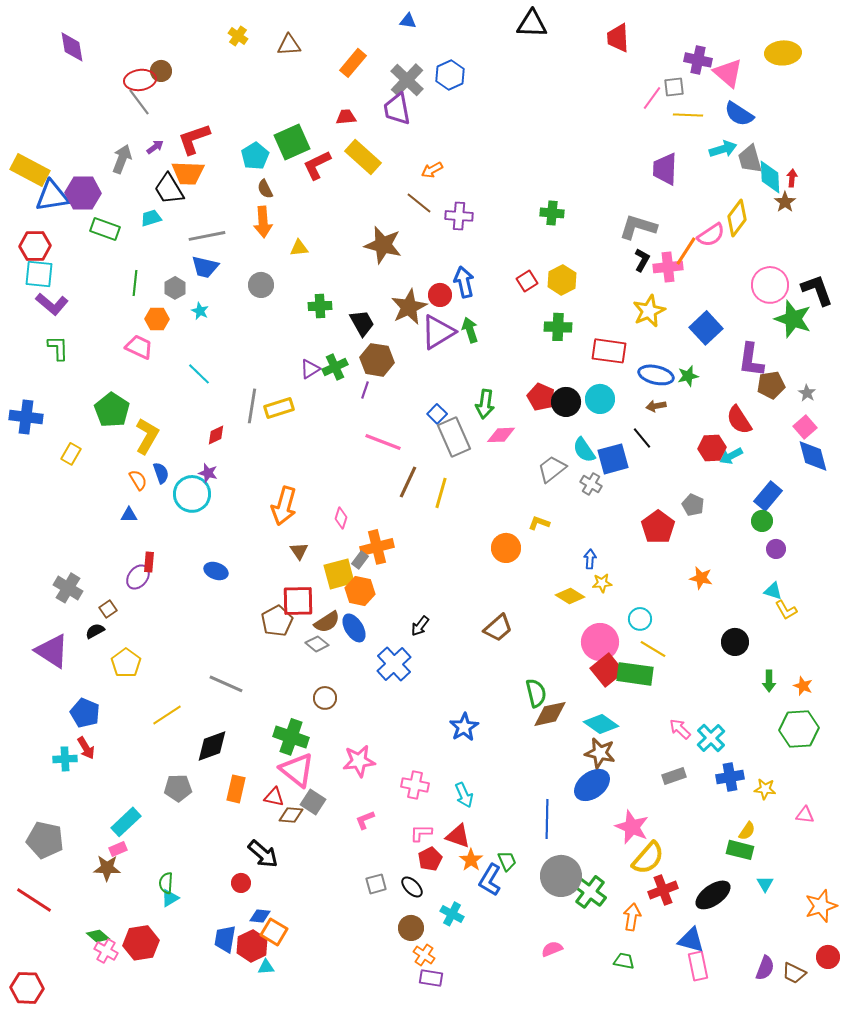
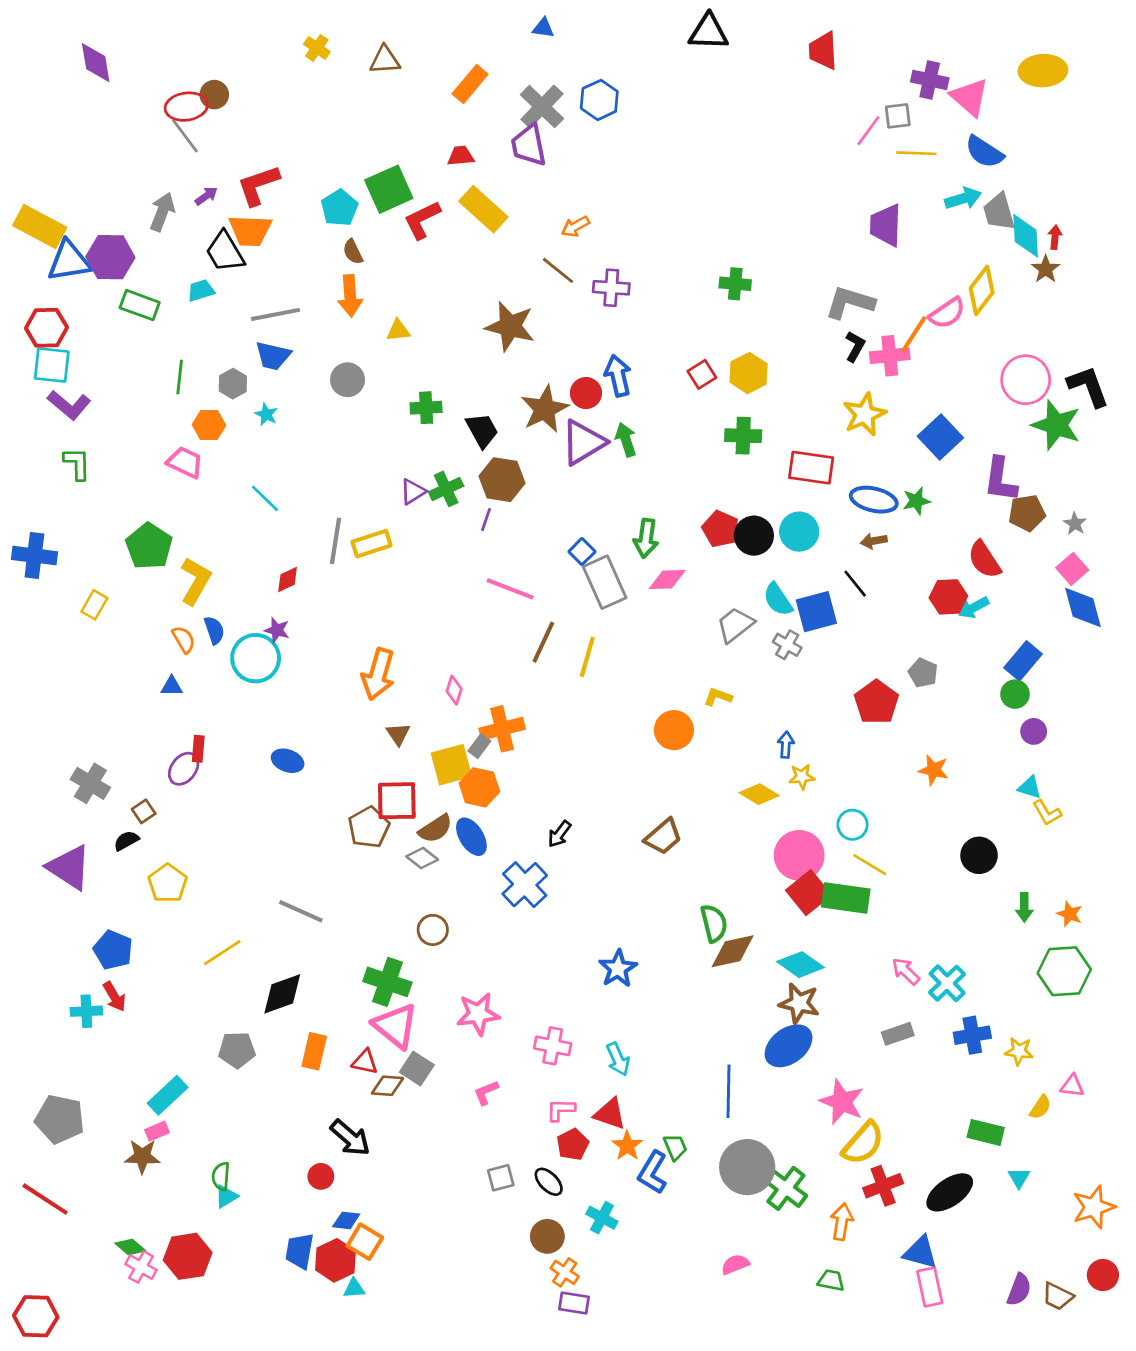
yellow semicircle: (747, 831) -> (1040, 1107), moved

